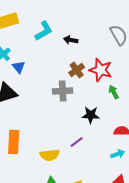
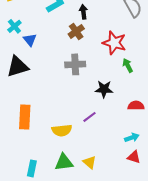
black arrow: (71, 40) -> (83, 12), turned 72
brown cross: (77, 70) -> (76, 31), moved
cyan arrow: (118, 154) -> (132, 138), moved

